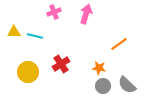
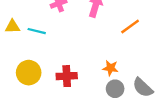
orange line: (119, 44) -> (130, 26), moved
red cross: (61, 64) -> (67, 76), moved, turned 30

